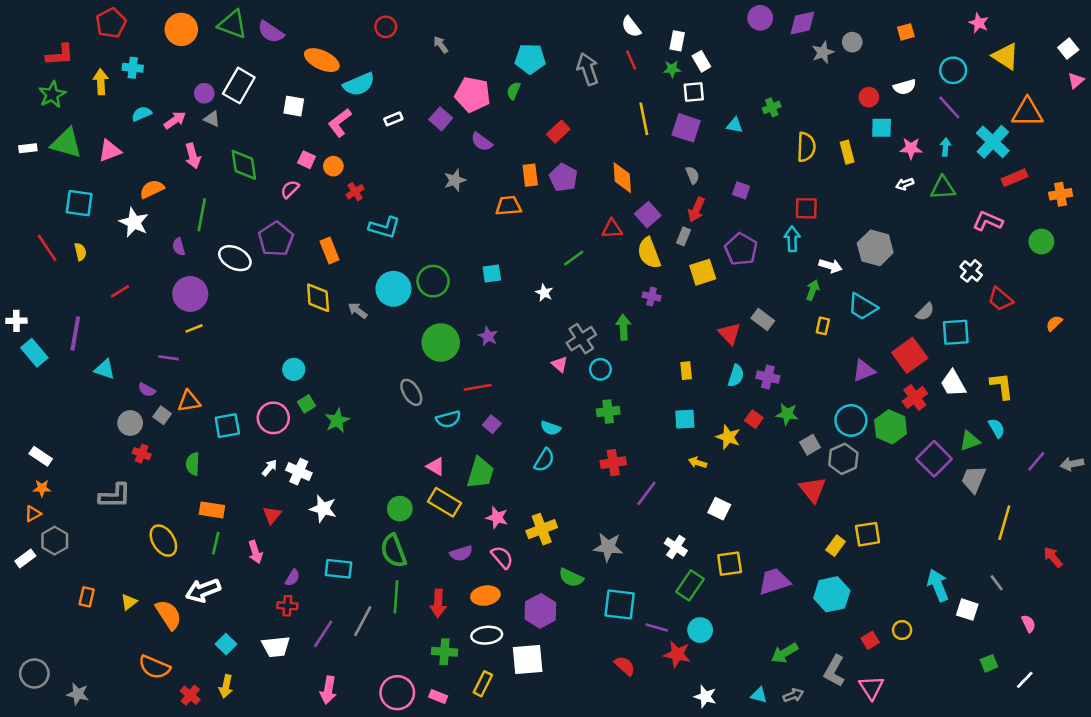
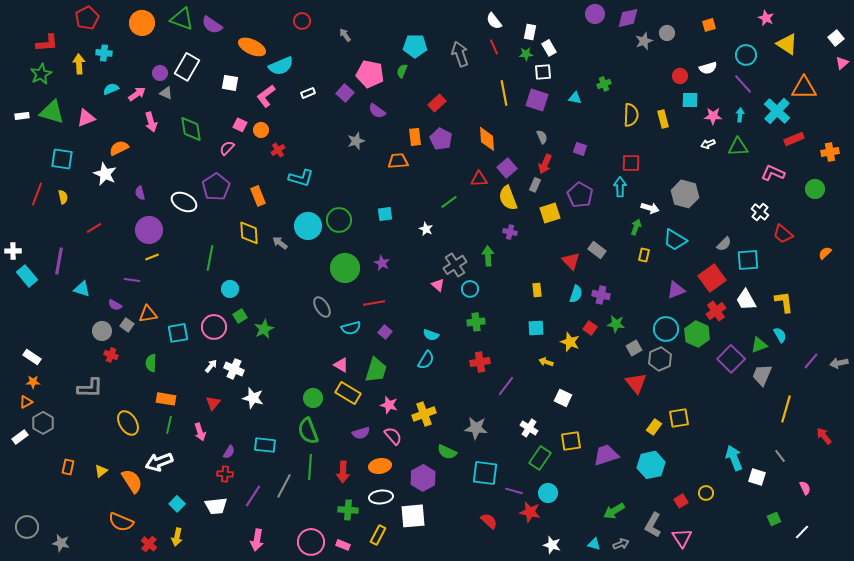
green line: (202, 215) -> (210, 258), moved
red line: (47, 248) -> (37, 194), turned 55

